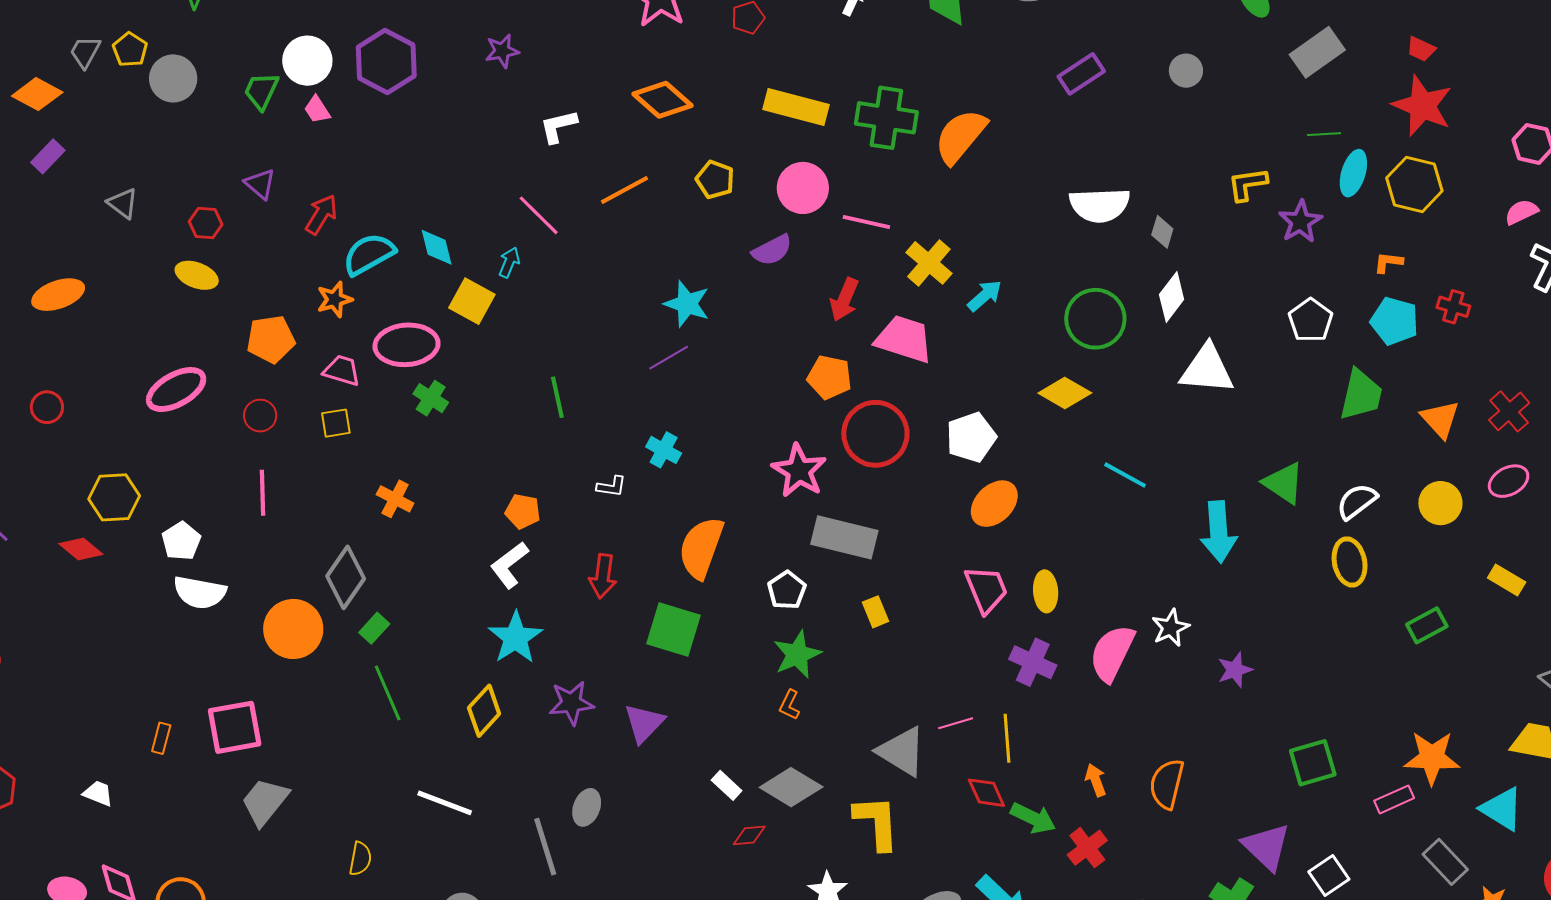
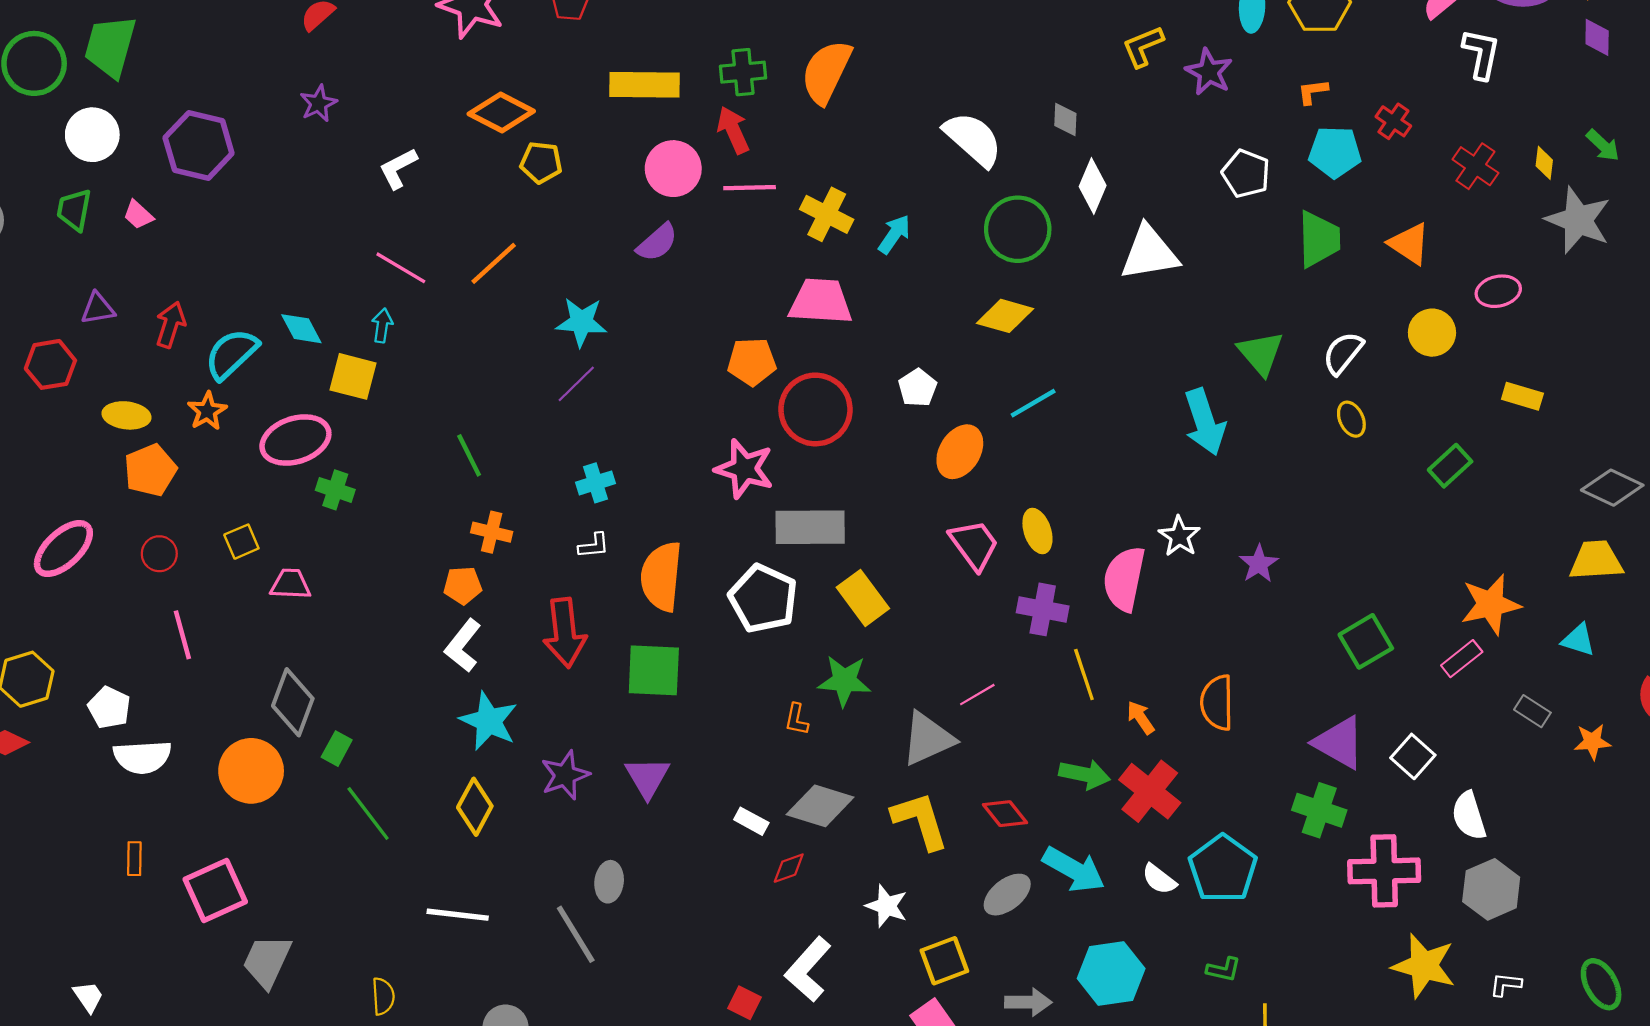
white circle: (307, 61) -> (92, 135), moved
green cross: (886, 118) -> (743, 72), size x0.7
yellow pentagon: (715, 180) -> (541, 162), moved
purple triangle: (260, 184) -> (98, 308), turned -36
orange line: (624, 190) -> (494, 263), moved
white semicircle: (1100, 205) -> (973, 139), moved, turned -122
red hexagon: (206, 223) -> (50, 364), size x1.4
yellow ellipse: (197, 275) -> (126, 415), moved
red arrow: (844, 300) -> (733, 130), moved, turned 147
red cross: (1453, 307) -> (1393, 121), turned 32
pink trapezoid: (342, 370) -> (290, 584), moved
red cross: (1509, 411) -> (1475, 166), moved
white pentagon: (971, 437) -> (918, 388), size x0.7
cyan cross: (664, 450) -> (596, 483), turned -32
cyan line: (1125, 475) -> (1033, 403), moved, turned -45
pink ellipse: (1509, 481) -> (1498, 291), turned 30
green triangle: (1284, 483) -> (1261, 353), turned 30
white L-shape: (611, 486) -> (594, 546), moved
orange cross: (395, 499) -> (492, 532), moved
yellow ellipse: (1350, 562) -> (1351, 419), size x0.7
red arrow: (603, 576) -> (565, 633), size x1.4
white pentagon: (787, 590) -> (763, 599), size x1.6
yellow rectangle: (876, 612) -> (863, 598), size x1.6
green star: (797, 655) -> (844, 681), moved, turned -30
orange rectangle: (161, 738) -> (134, 859), moved
yellow line: (1007, 738) -> (1084, 675), moved
gray triangle: (902, 751) -> (928, 739), turned -42
white trapezoid: (98, 793) -> (88, 997), turned 48
red diamond: (986, 793) -> (1005, 814), moved
cyan triangle: (1502, 809) -> (1578, 640), size x0.7
red cross: (1087, 848) -> (1150, 791), size x1.4
gray rectangle: (1445, 862) -> (1532, 711), size x0.7

